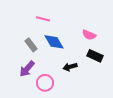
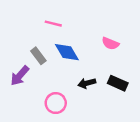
black rectangle: (95, 56) -> (118, 83), moved
purple arrow: (27, 69) -> (20, 76), moved

